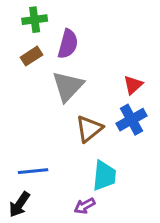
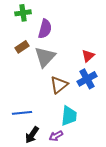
brown rectangle: (32, 56) -> (22, 47), moved
black arrow: (19, 204) -> (32, 135), moved

